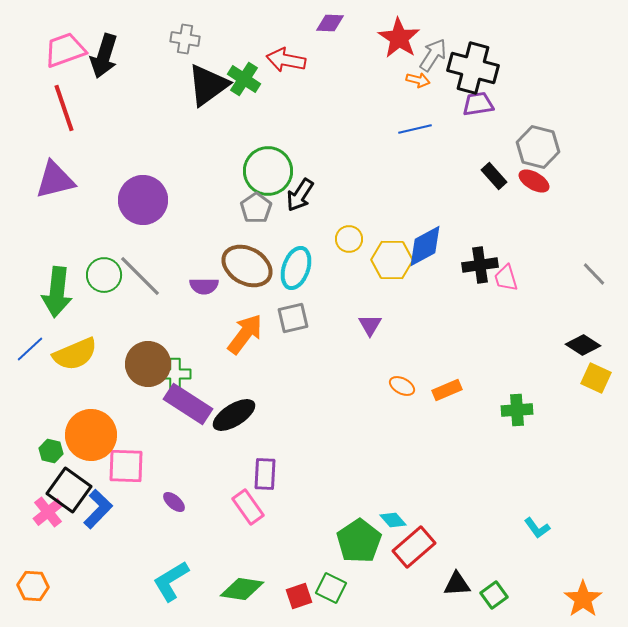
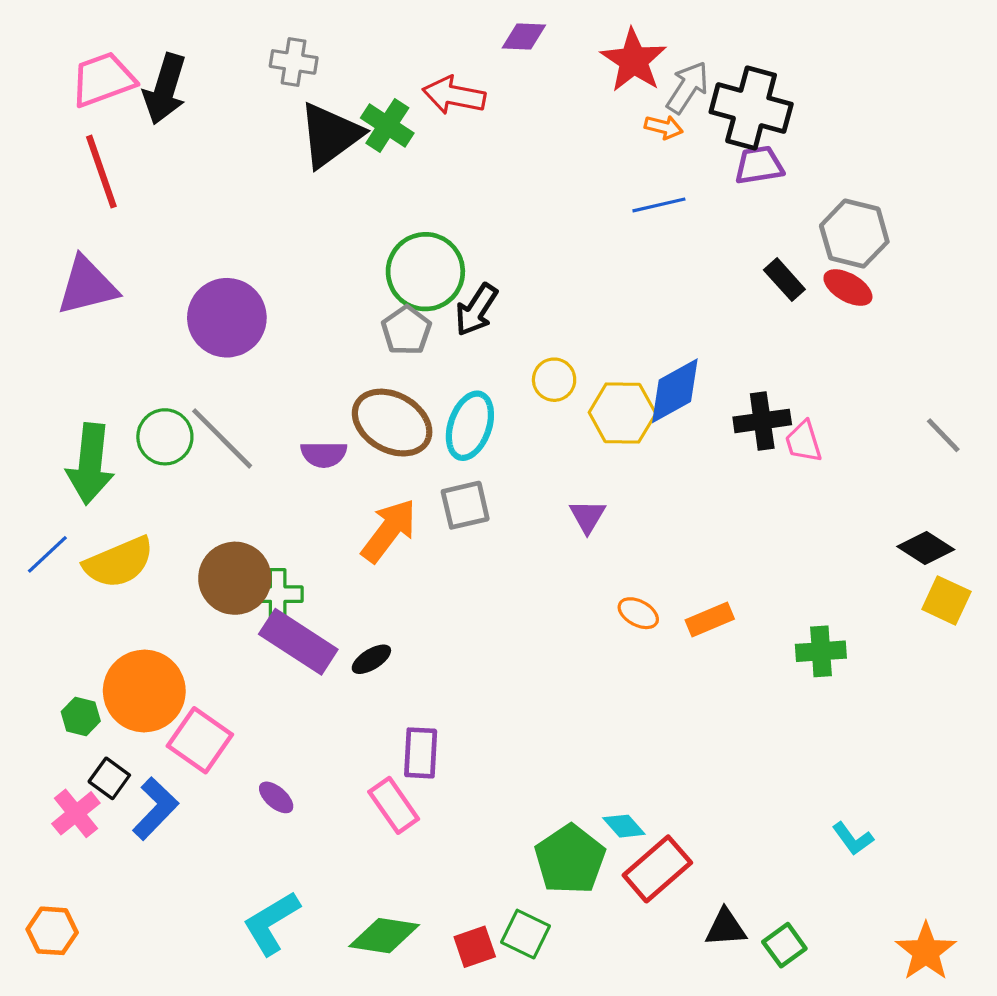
black ellipse: (234, 415) -> (371, 659), size x0.6
pink square: (126, 466) -> (200, 740), turned 33
black square: (69, 490) -> (109, 778), size x0.6

